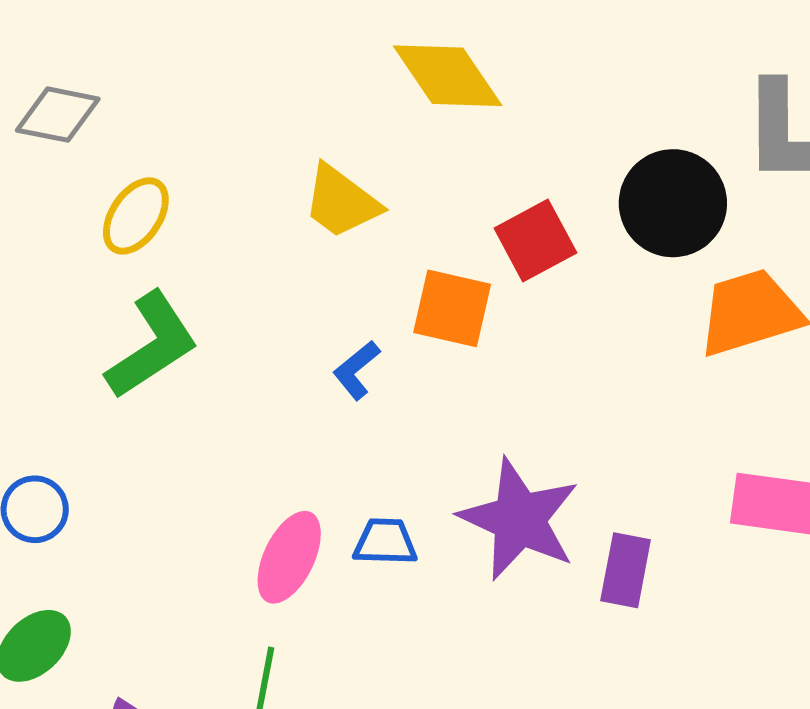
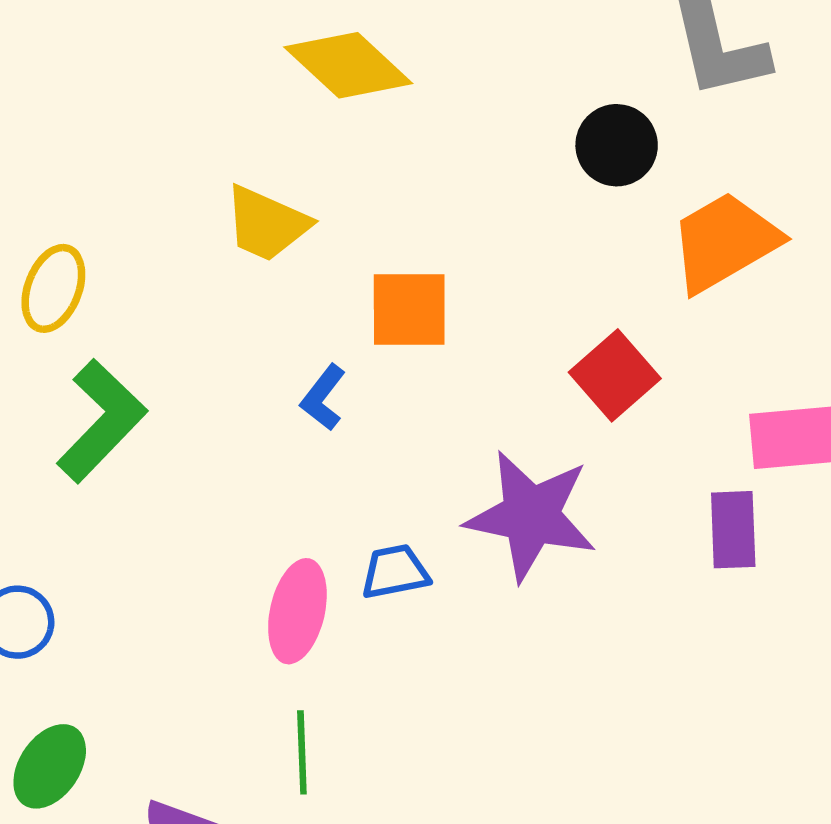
black circle: (673, 203) -> (617, 145), size x0.7
red square: (535, 240) -> (615, 375), moved
purple rectangle: (626, 570) -> (733, 530), moved

